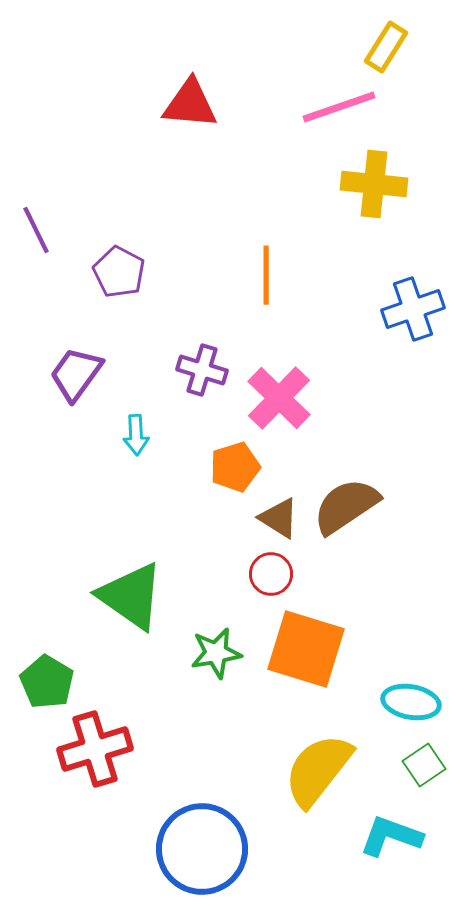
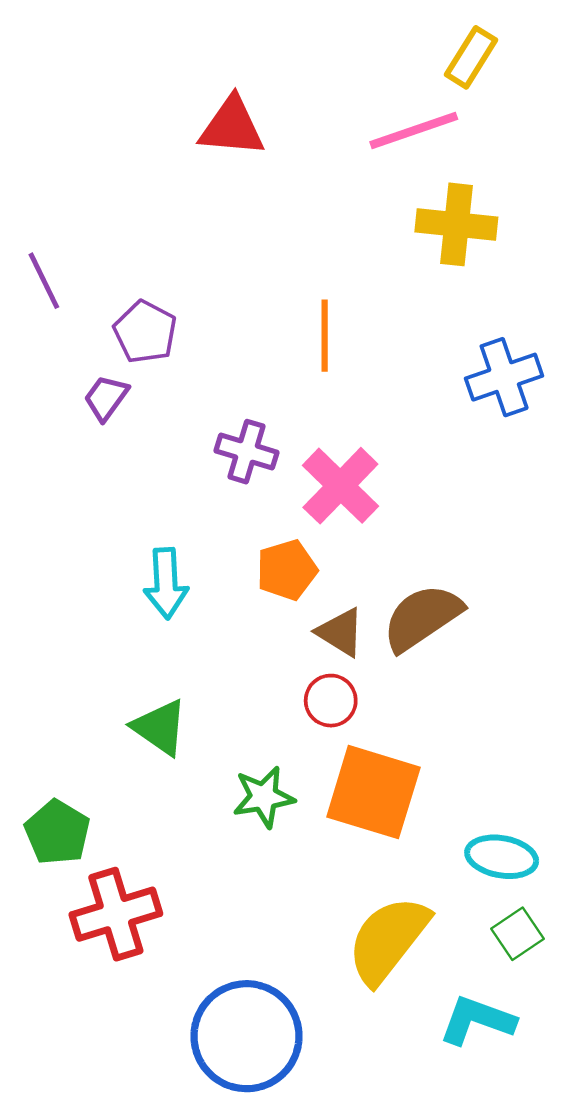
purple trapezoid: (76, 374) -> (106, 398), moved, size x0.7
cyan arrow: (136, 435) -> (166, 583), moved, size x1.4
green triangle: (131, 596) -> (160, 727), size x0.7

